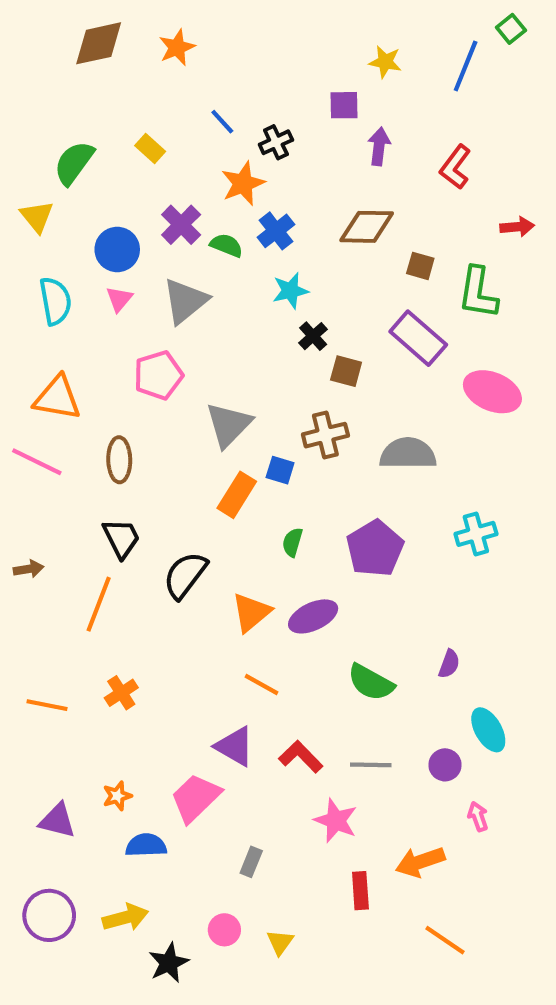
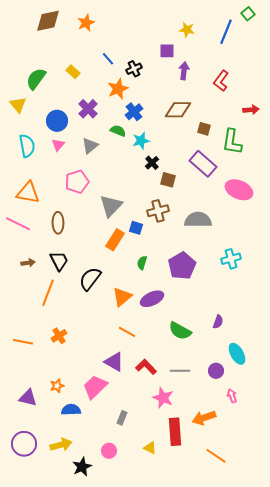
green semicircle: (226, 245) -> (118, 131), moved
gray triangle: (185, 301) -> (90, 146), size x0.7
brown arrow: (29, 569) -> (28, 263), moved
red rectangle: (360, 891) -> (175, 432), size x1.5
yellow triangle: (280, 942) -> (150, 448), moved, turned -40

